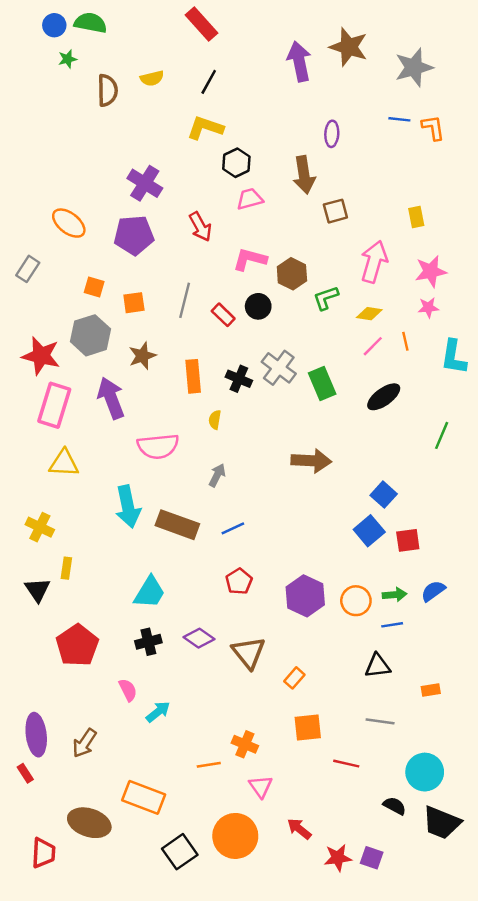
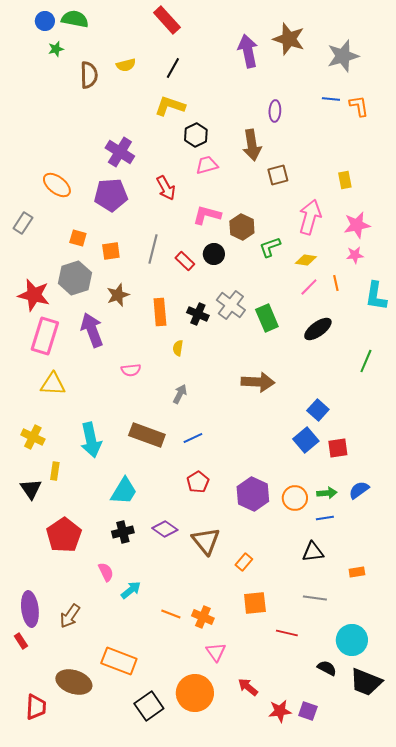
pink semicircle: (158, 446) -> (131, 370), size x0.6
cyan arrow: (128, 507) -> (91, 440), moved
orange line: (209, 765) -> (171, 614), moved, turned 30

